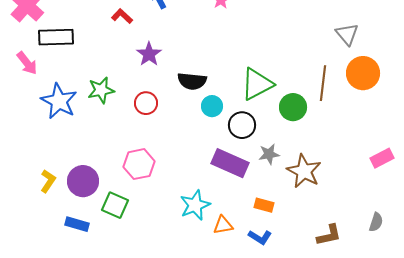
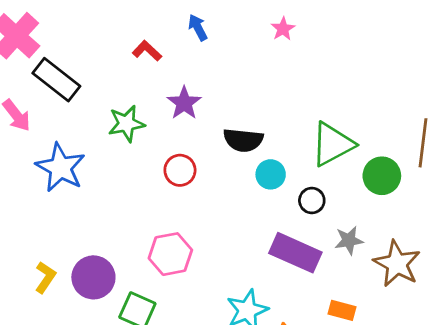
black rectangle: (56, 37) -> (56, 80), turned 40
green star: (101, 90) -> (126, 124), moved
black circle: (242, 125) -> (312, 200), size x0.7

